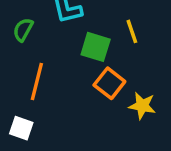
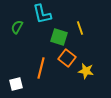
orange line: (37, 81) -> (41, 68), moved
white square: (21, 128) -> (16, 84), turned -32

